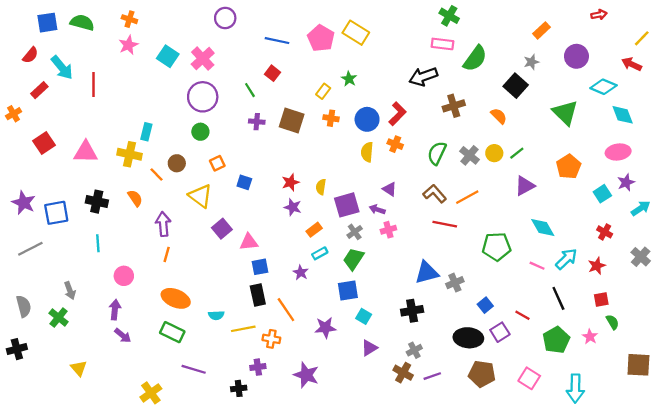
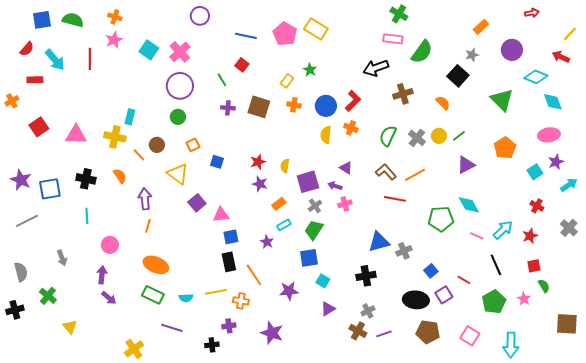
red line: (93, 84) -> (90, 59), moved
red rectangle: (39, 90) -> (35, 80), turned 42
cyan diamond: (543, 227) -> (469, 205), moved
cyan semicircle: (216, 315) -> (186, 298), moved
green cross: (59, 318) -> (48, 296), moved

